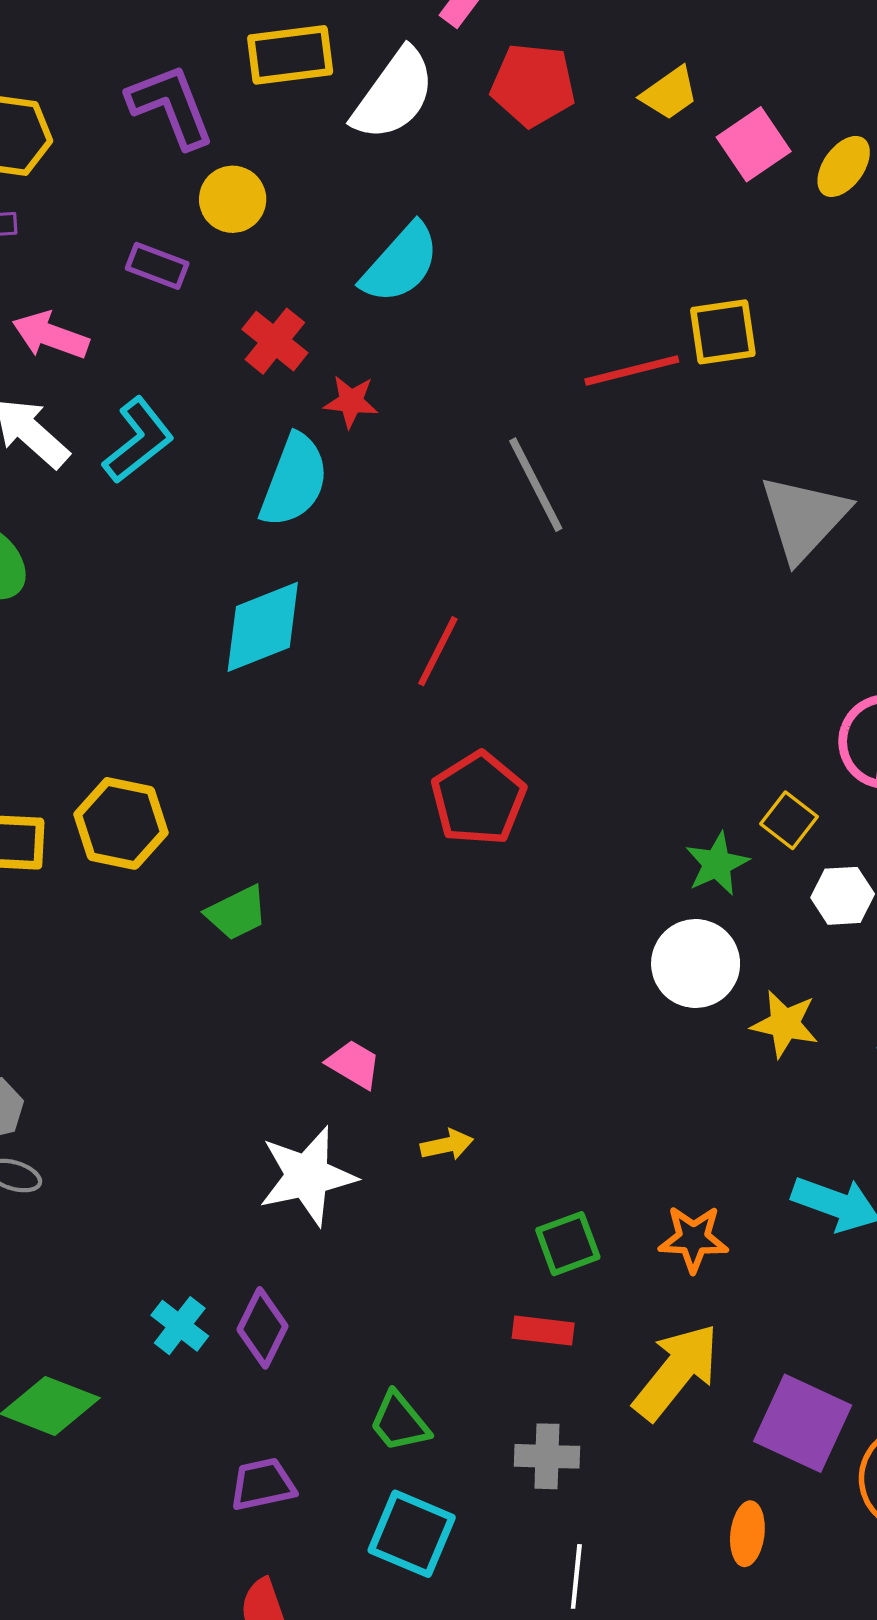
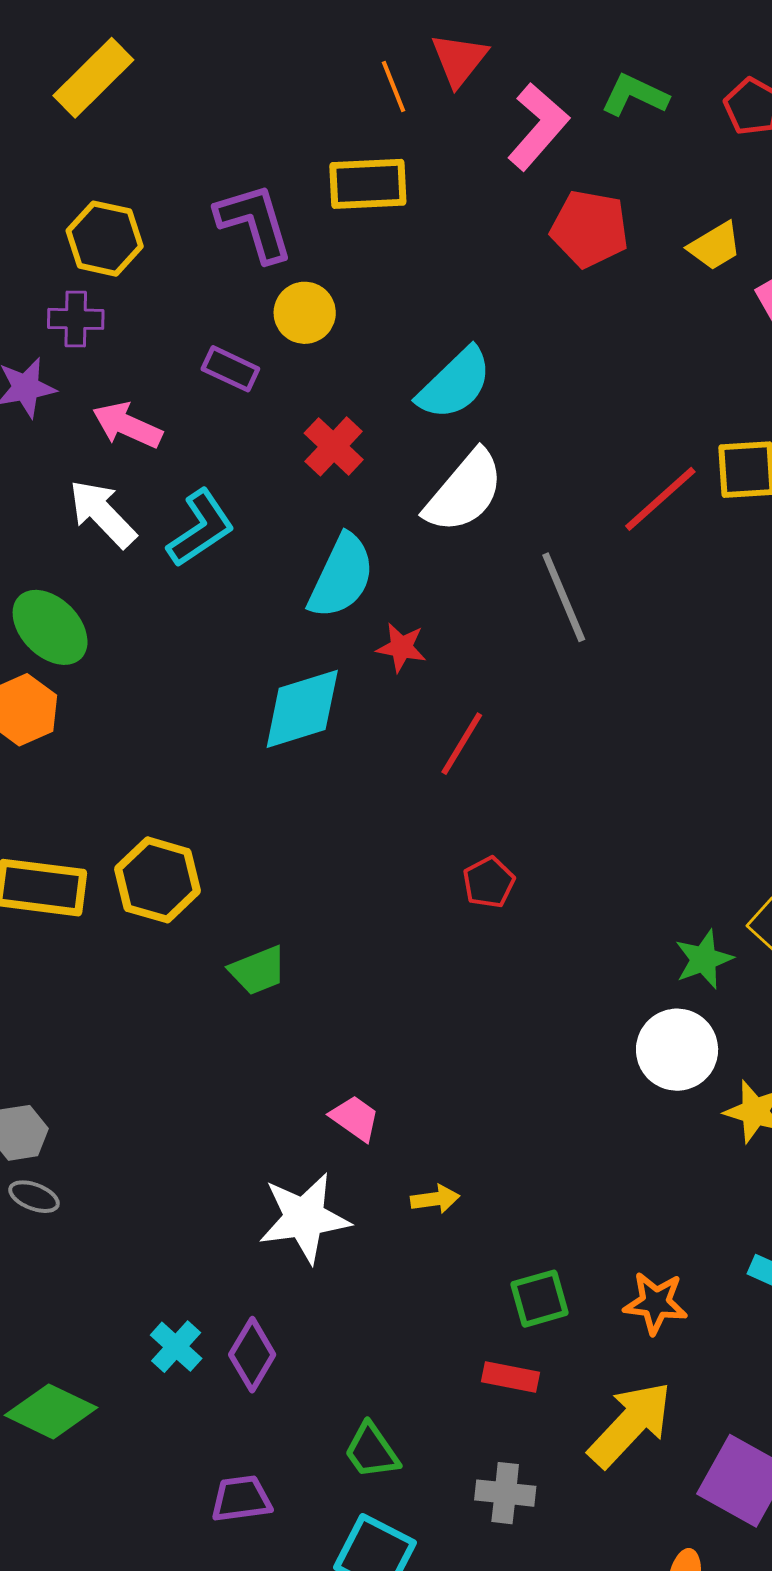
white semicircle: (394, 94) -> (464, 492), moved
red line: (632, 371) -> (660, 499), turned -32
red star: (351, 402) -> (401, 647), moved
red pentagon: (478, 799) -> (489, 882), size x0.6

